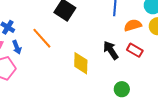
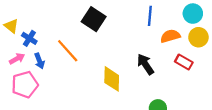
red rectangle: (135, 50) -> (184, 62), moved

